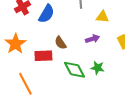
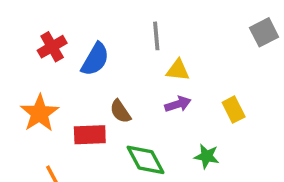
yellow triangle: (102, 17) -> (178, 70), moved
green star: (97, 68) -> (207, 156), moved

